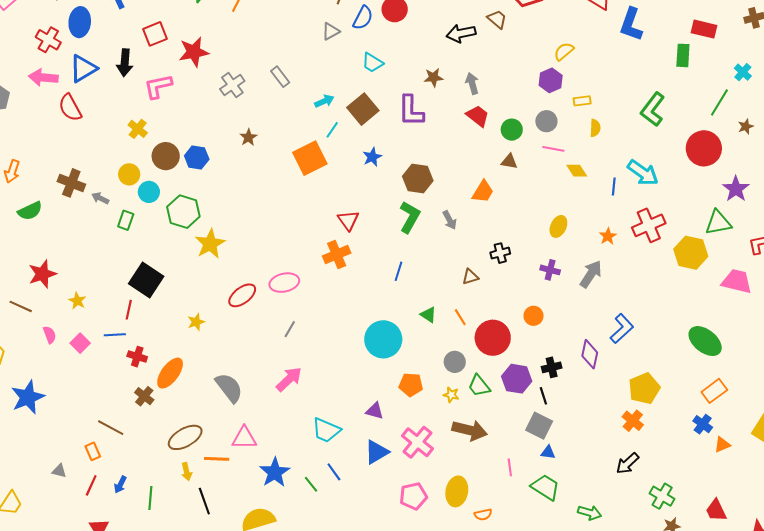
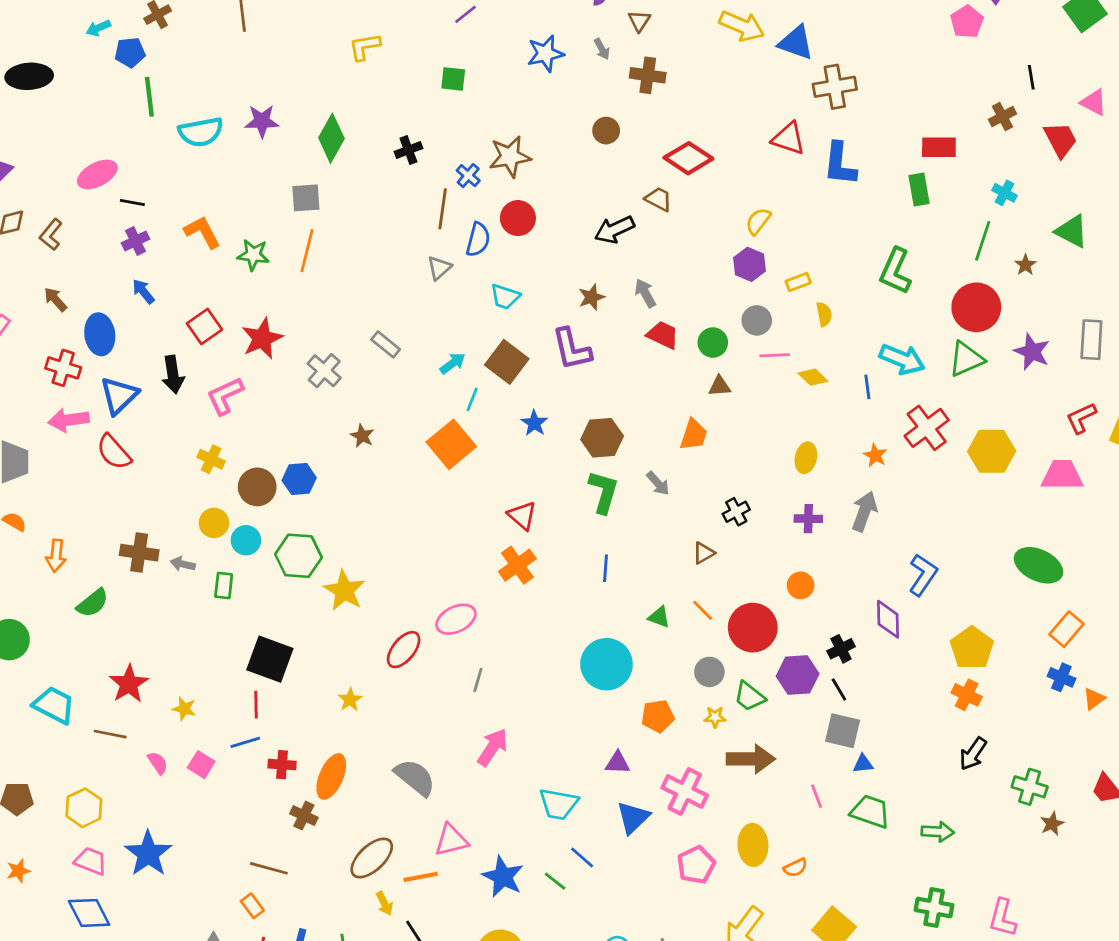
green triangle: (718, 223) -> (966, 359), moved

